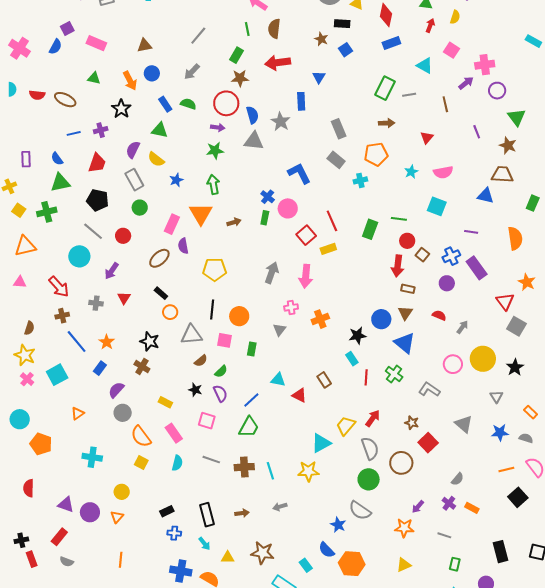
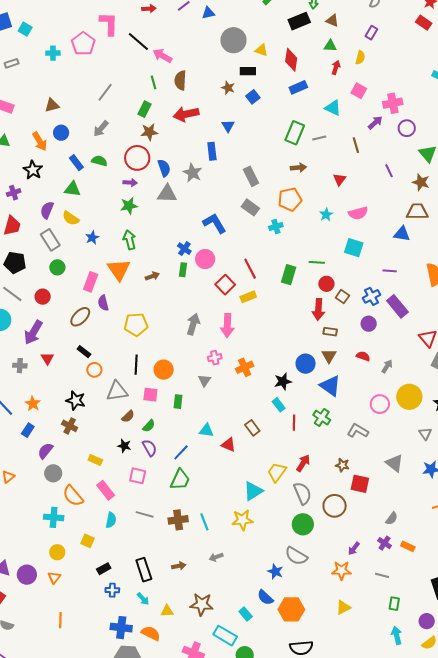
purple arrow: (112, 271) -> (33, 332), size x1.4
red square: (428, 443) -> (360, 484), turned -30
cyan cross: (92, 457) -> (54, 517), moved
yellow square: (141, 463) -> (87, 541), moved

